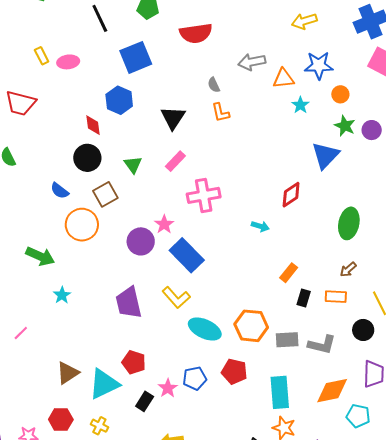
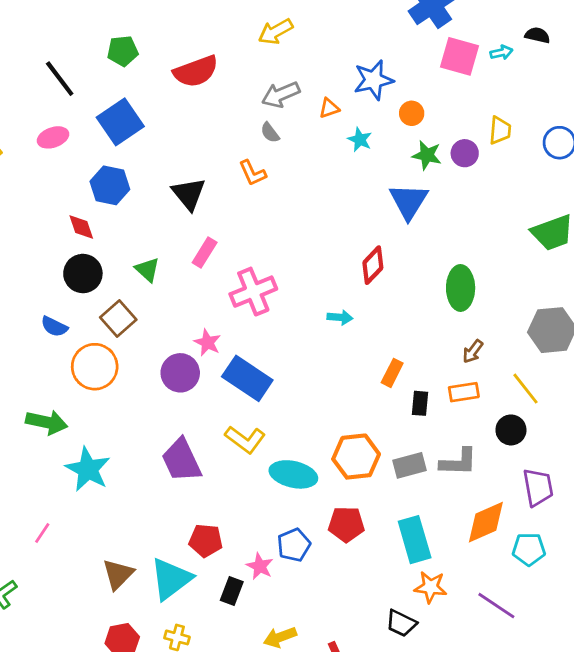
yellow arrow: (304, 21) -> (276, 32), moved
pink ellipse: (68, 62) -> (53, 137), moved
orange triangle: (284, 79) -> (329, 108), size x0.7
gray semicircle: (214, 85) -> (270, 133), moved
cyan star: (62, 295) -> (88, 469), size x1.8

